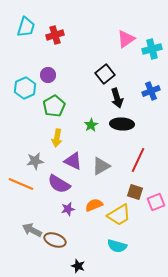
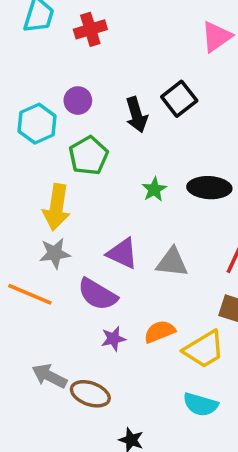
black arrow: (117, 98) -> (137, 115), moved
yellow arrow: (57, 138) -> (57, 207), moved, size x1.4
gray triangle: (101, 166) -> (172, 262), turned 36

